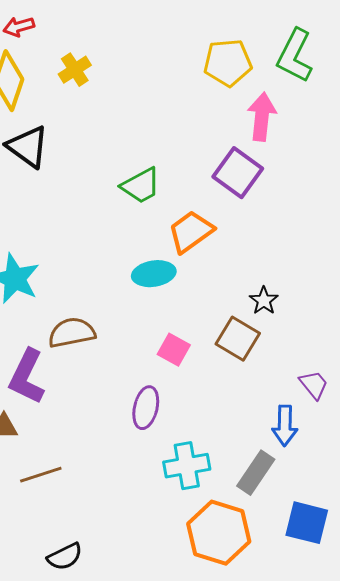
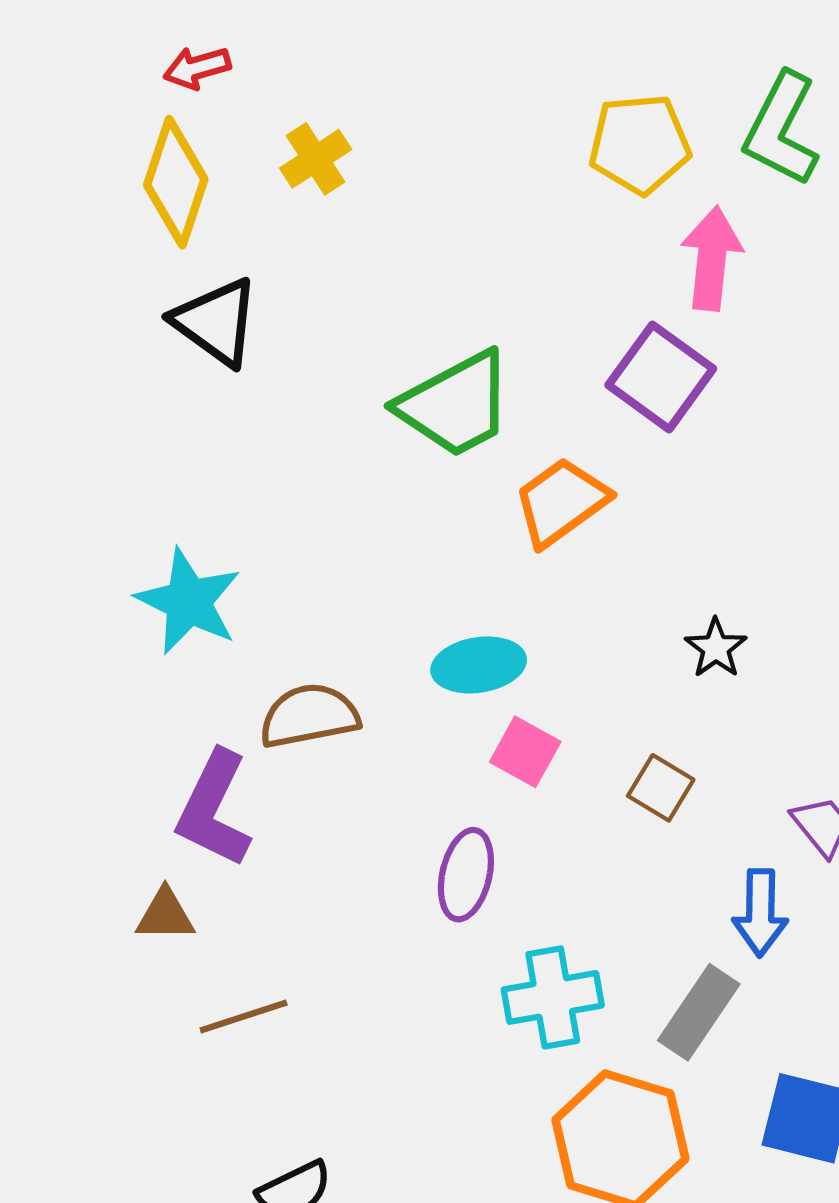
green trapezoid: (141, 186) -> (455, 404), size x1.4
cyan ellipse: (154, 274) -> (479, 665), moved
brown square: (238, 339) -> (661, 788), moved, size x0.7

